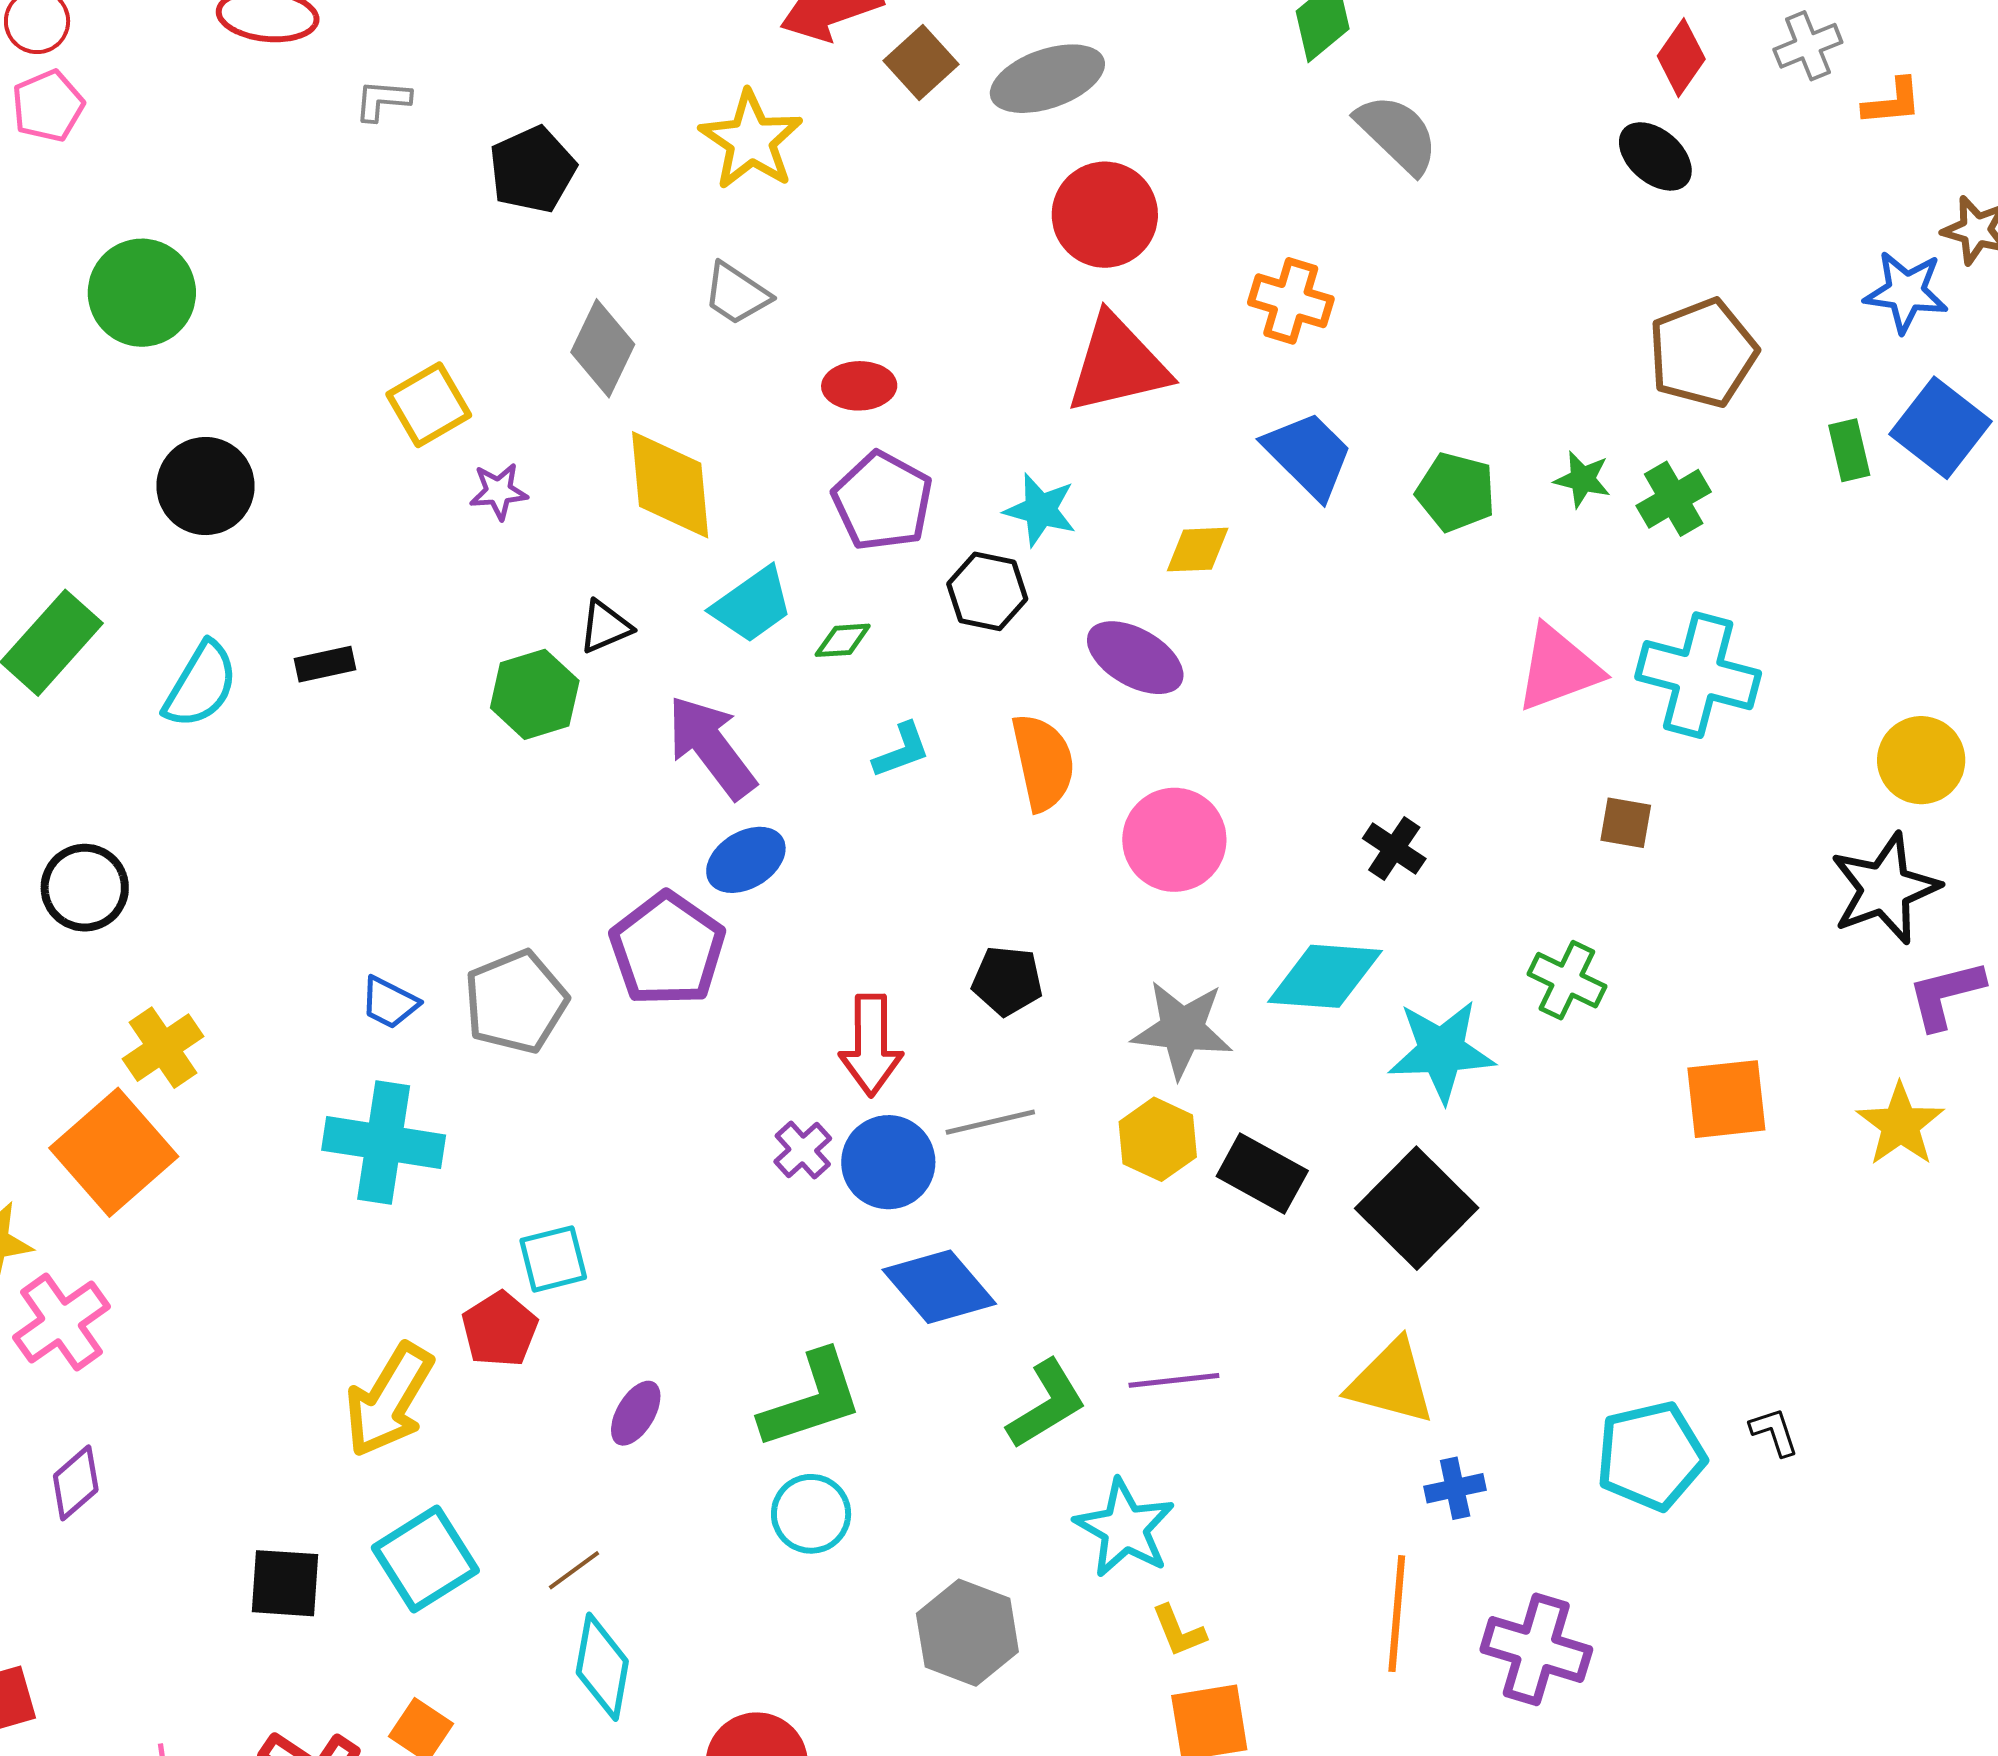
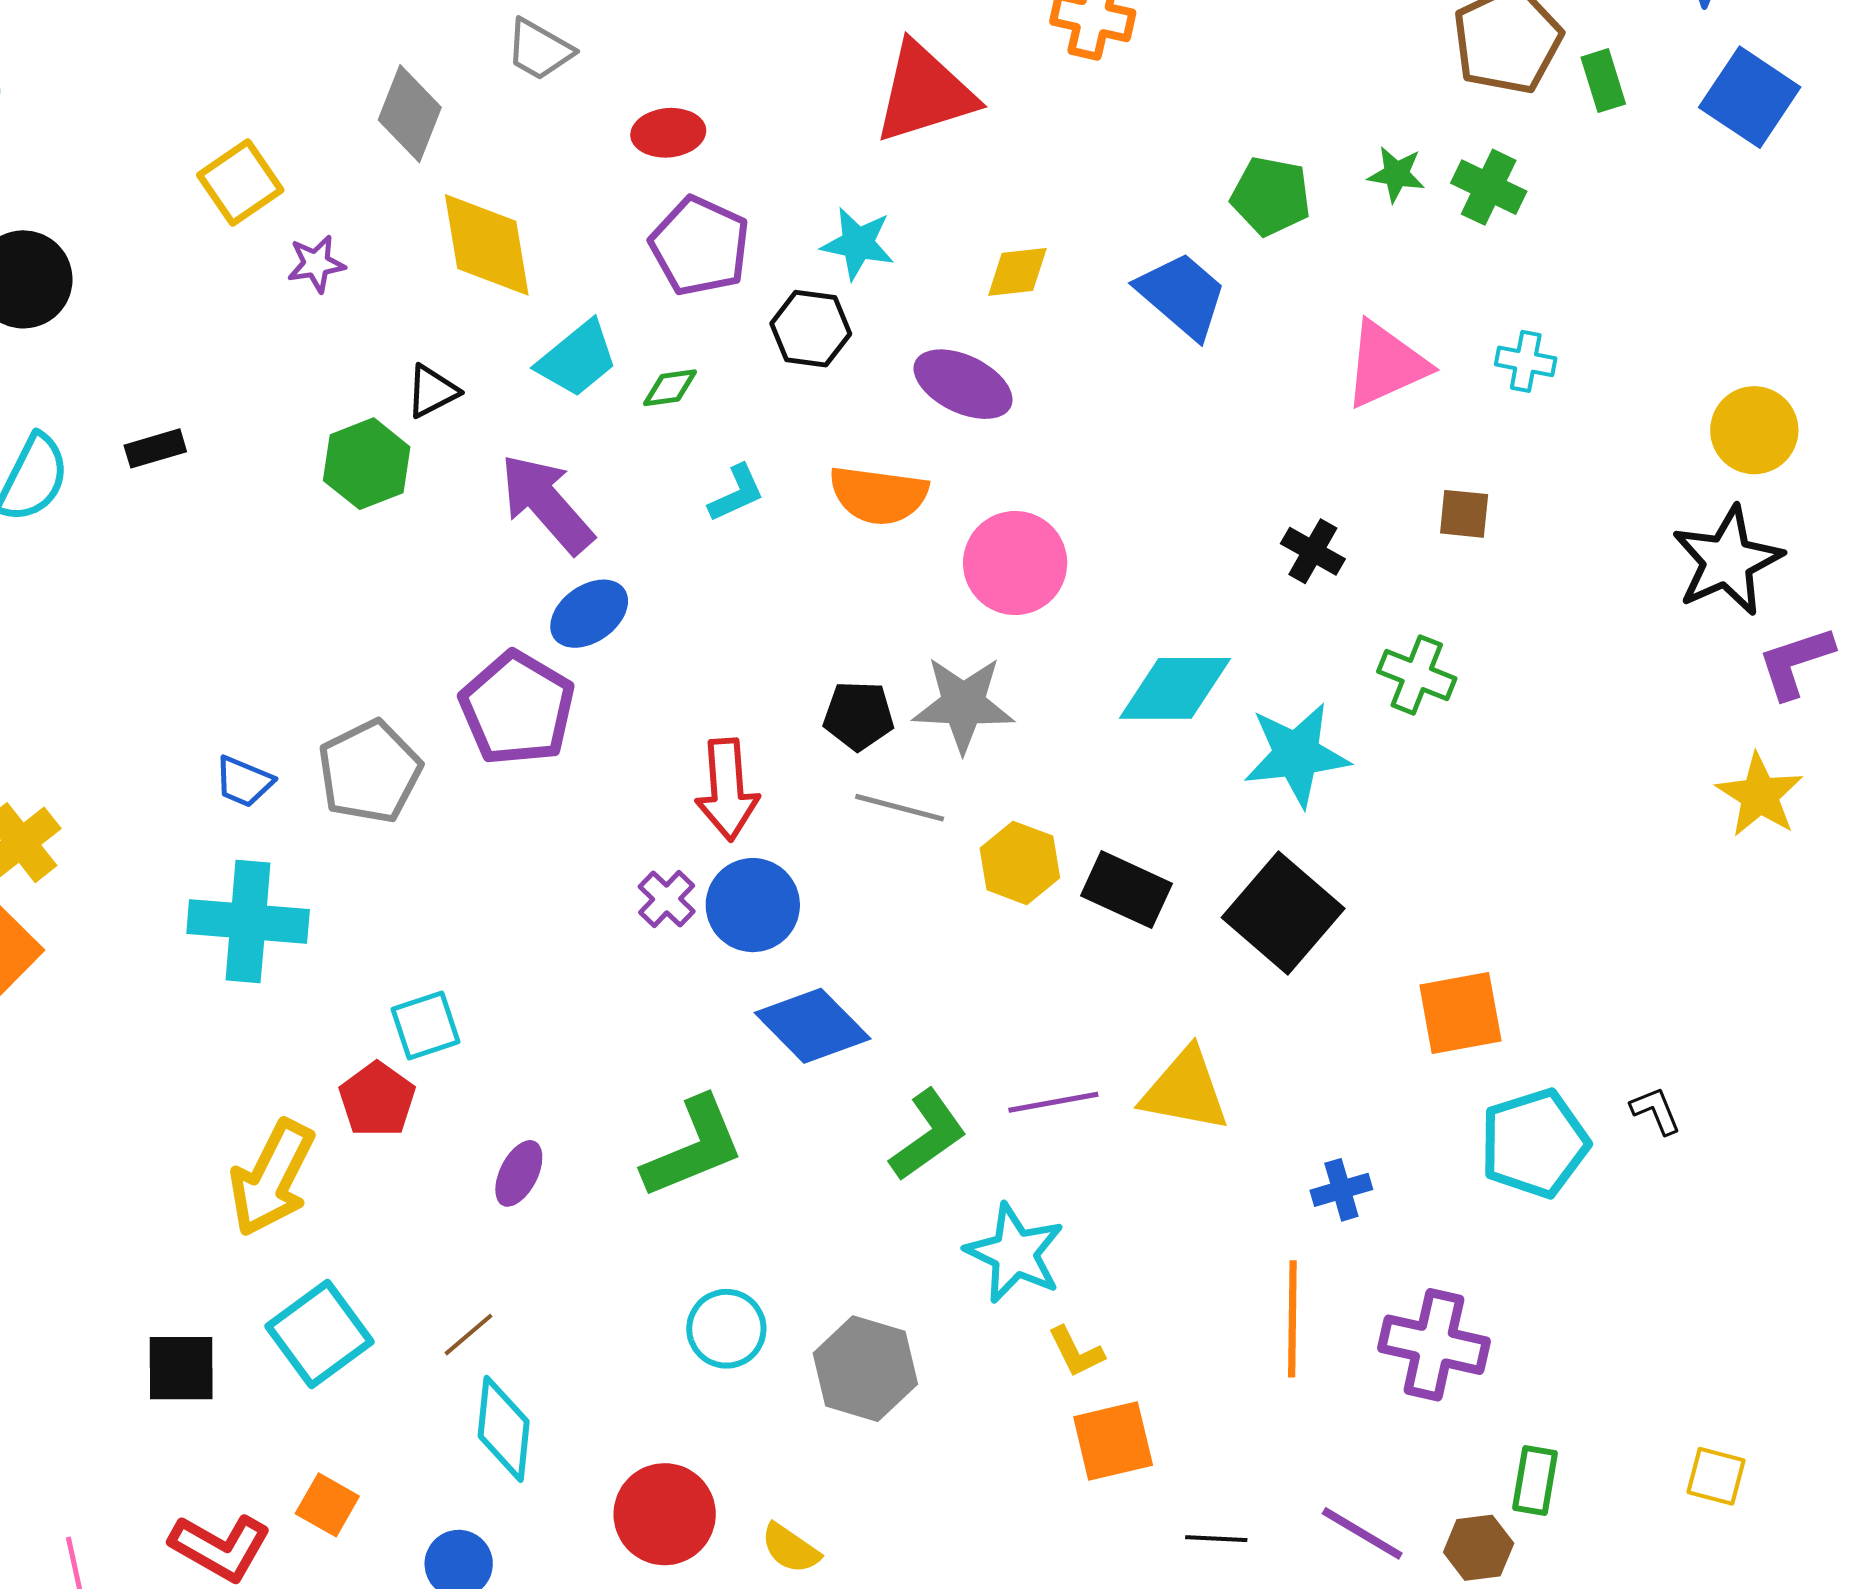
green rectangle: (1849, 450) -> (1603, 81), moved
blue trapezoid: (1308, 455) -> (1182, 295), moved
green cross: (1674, 499) -> (1489, 187), turned -30
cyan cross: (1698, 675) -> (1526, 361), size x0.5
orange semicircle: (1043, 762) -> (879, 495), turned 114
black cross: (1394, 849) -> (1313, 551), moved
gray star: (1182, 1029) -> (963, 704), moved
orange square: (1726, 1099) -> (1460, 1013), moved
gray line: (990, 1122) -> (900, 808), moved, turned 32
yellow triangle: (1391, 1382) -> (1185, 1090), moved
cyan circle: (811, 1514) -> (726, 1329), moved

